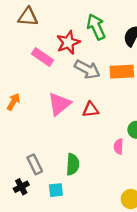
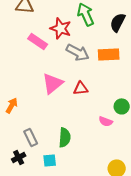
red star: (68, 42) -> (61, 28), turned -30
orange arrow: (13, 102) -> (12, 105), moved
pink semicircle: (119, 146) -> (106, 121), turned -72

